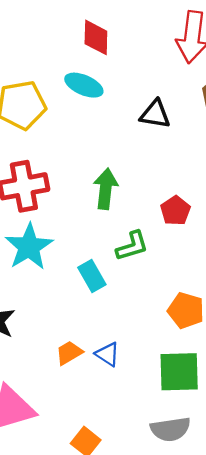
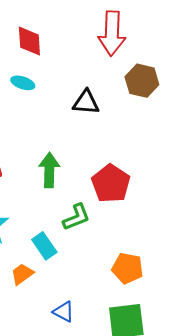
cyan ellipse: (84, 85) -> (23, 83), size x0.7
red pentagon: (175, 211) -> (111, 183), size x1.5
orange trapezoid: (69, 353) -> (22, 274), moved

